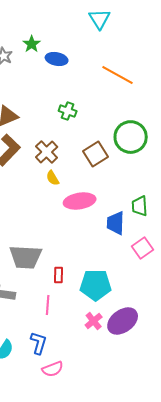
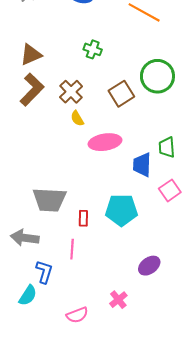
cyan pentagon: (96, 285) -> (121, 210), moved
pink cross: (94, 321) -> (118, 300), moved
purple ellipse: (123, 321) -> (149, 266), size x0.7
blue L-shape: (39, 343) -> (44, 272), moved

